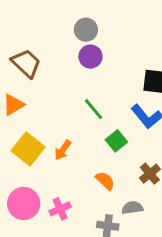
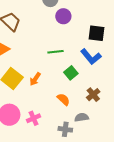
purple circle: (90, 57) -> (63, 16), moved
green line: (94, 109) -> (56, 52), turned -56

